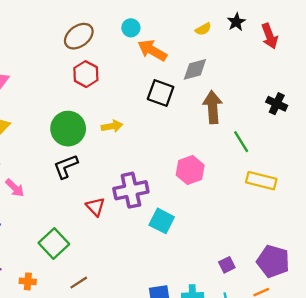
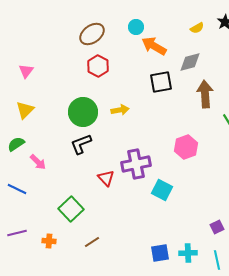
black square: (161, 93) -> (161, 82), turned -30

